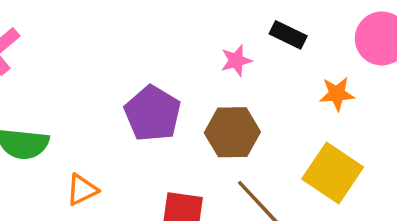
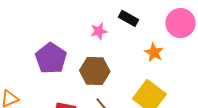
orange star: (337, 94) -> (154, 53), turned 30

